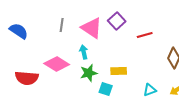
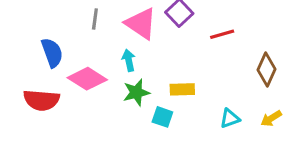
blue semicircle: (19, 31) -> (52, 53), moved, turned 36

